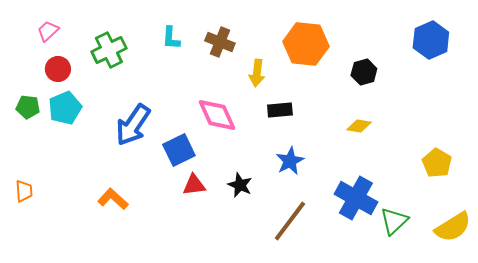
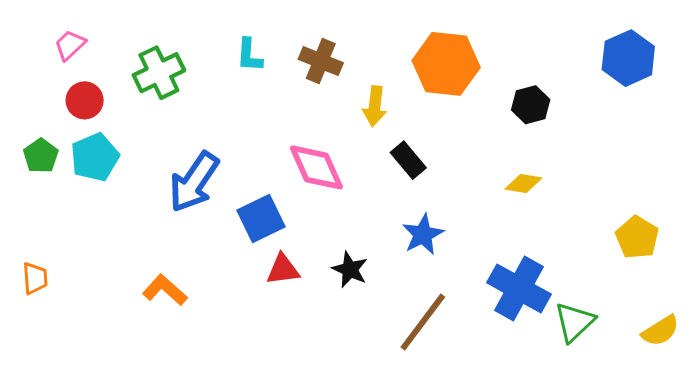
green pentagon: (28, 107) -> (41, 156), turned 30
black rectangle: (280, 110) -> (408, 160), turned 55
yellow semicircle: (453, 227) -> (660, 331), size x0.7

